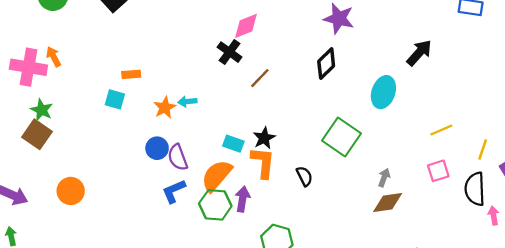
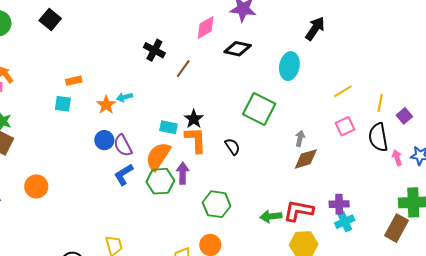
pink diamond: (246, 26) -> (206, 27), moved
black diamond: (326, 64) -> (238, 49), turned 64

